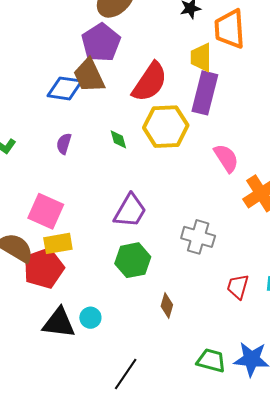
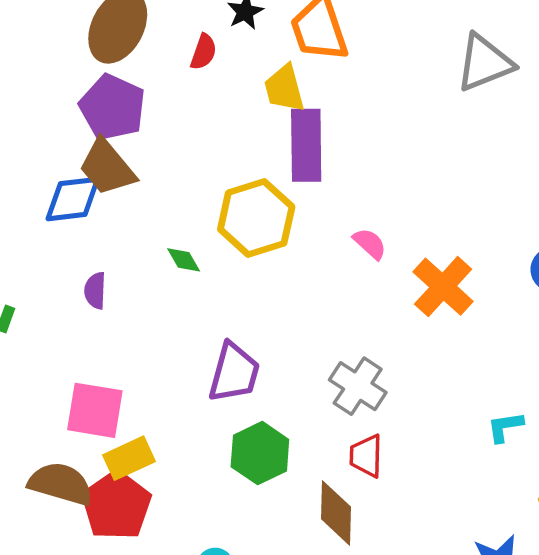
red semicircle: (150, 82) -> (204, 52), moved, size x0.5
pink semicircle: (226, 158) -> (370, 244), size x0.7
gray cross: (198, 237) -> (358, 386), turned 32
red trapezoid: (238, 287) -> (366, 456), moved
brown diamond: (167, 305) -> (336, 513), size x1.5

